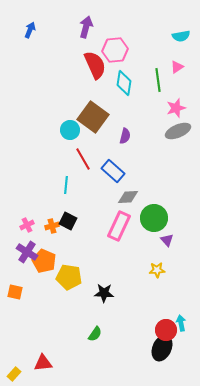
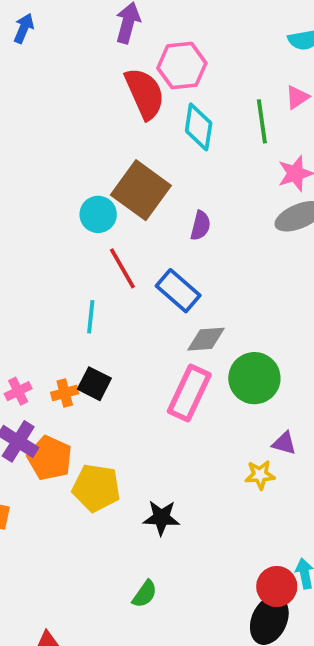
purple triangle: (167, 240) -> (284, 443), moved, turned -32

